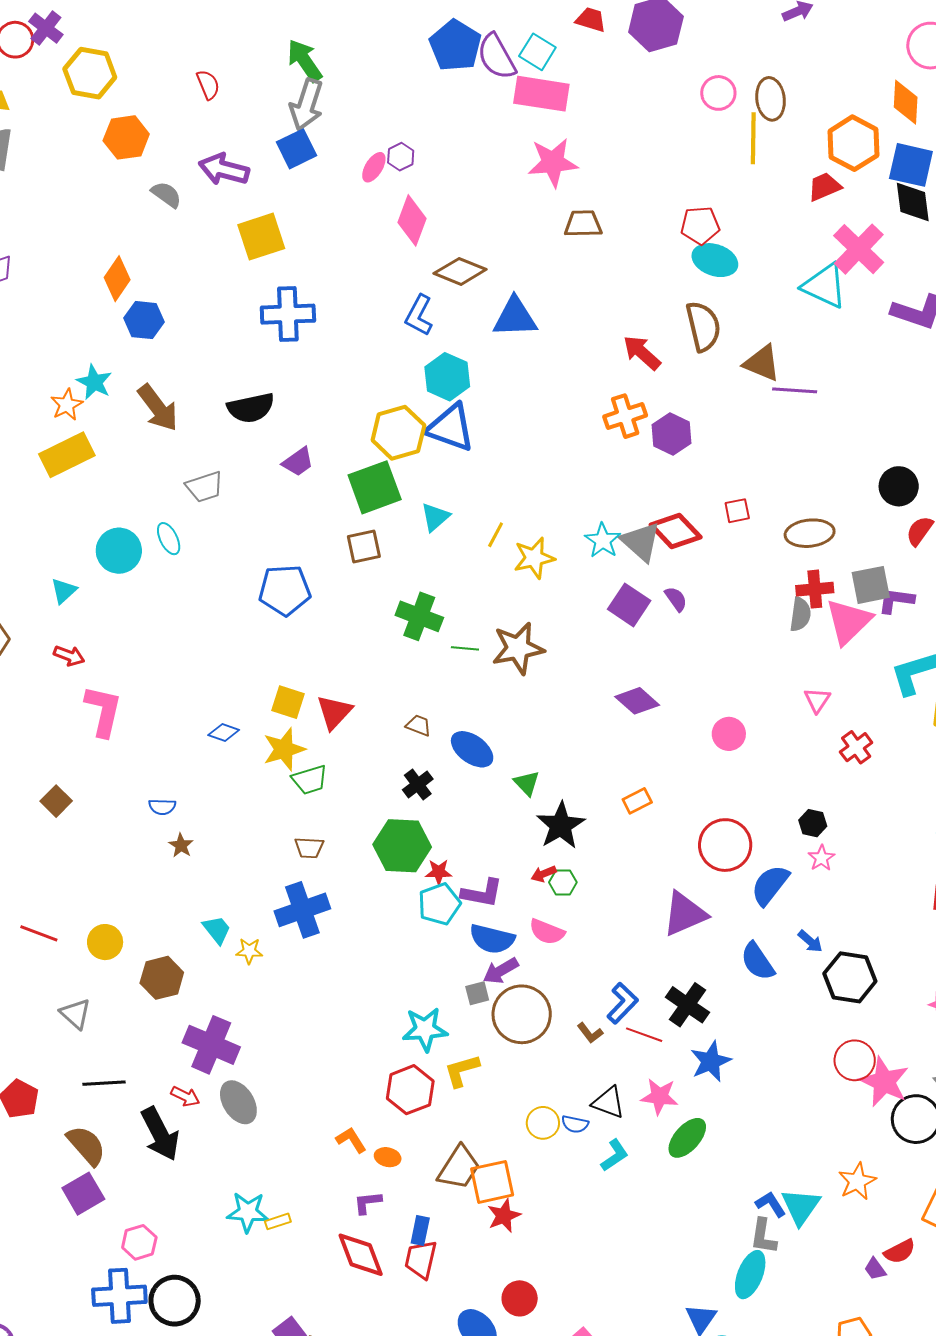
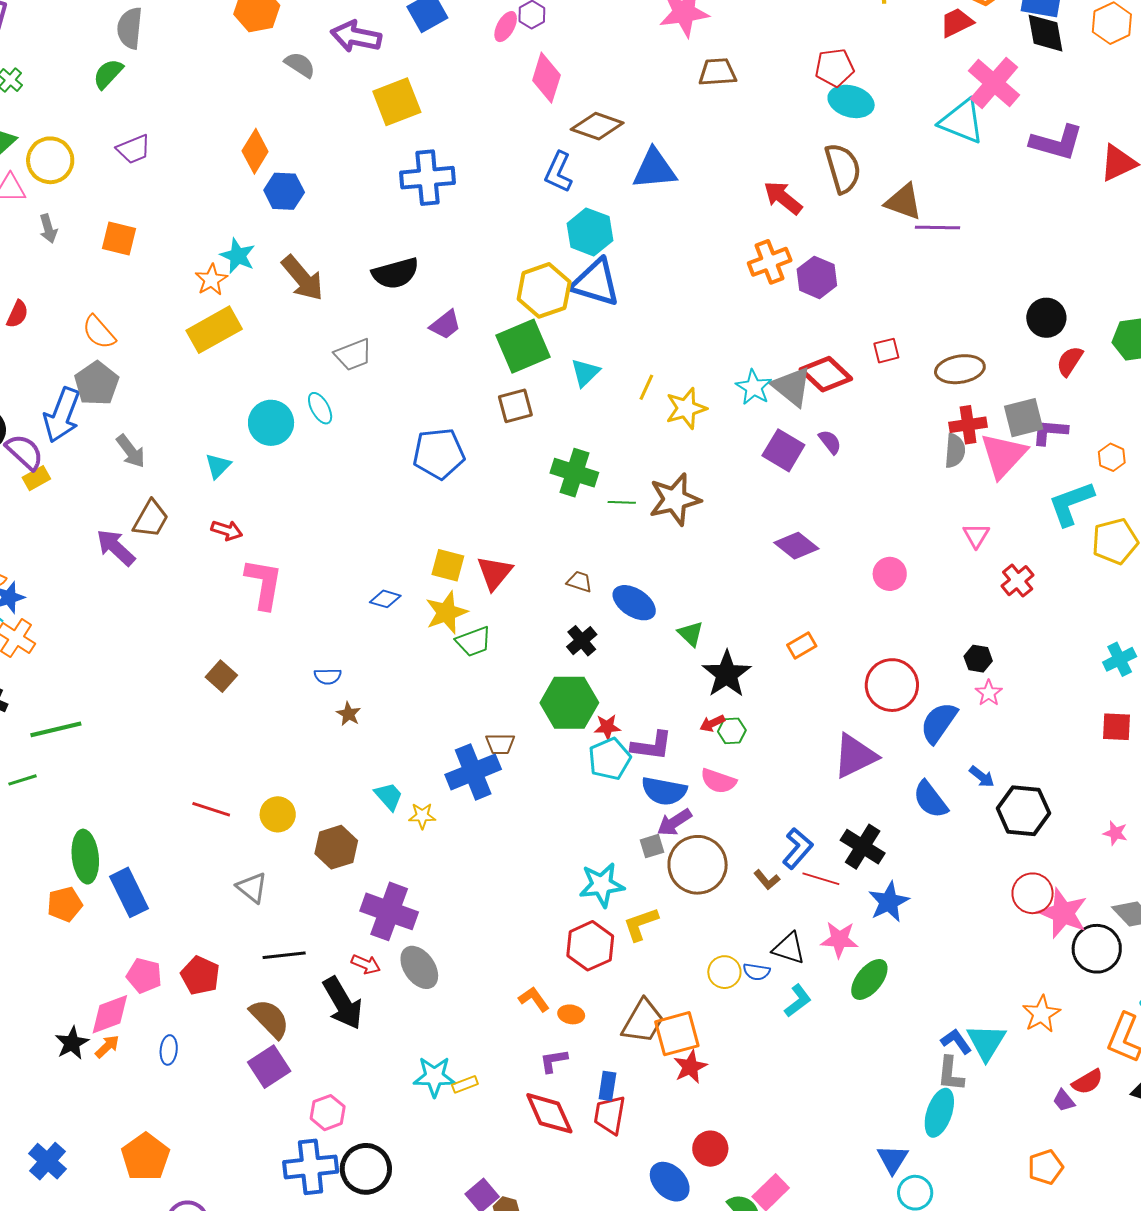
brown trapezoid: (309, 848) -> (500, 744), moved

